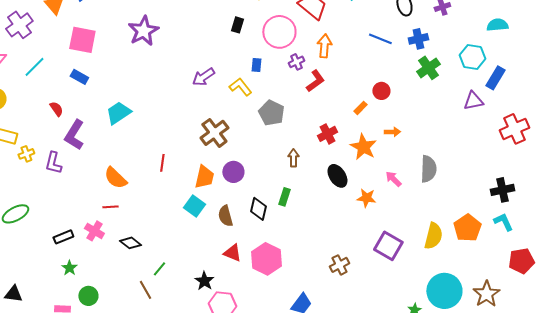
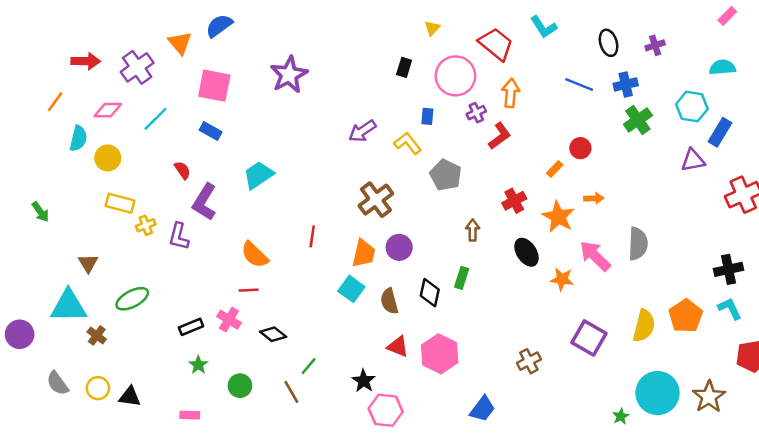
pink arrow: (393, 179) -> (595, 256), size x1.6
green circle: (88, 296) -> (240, 386), moved

